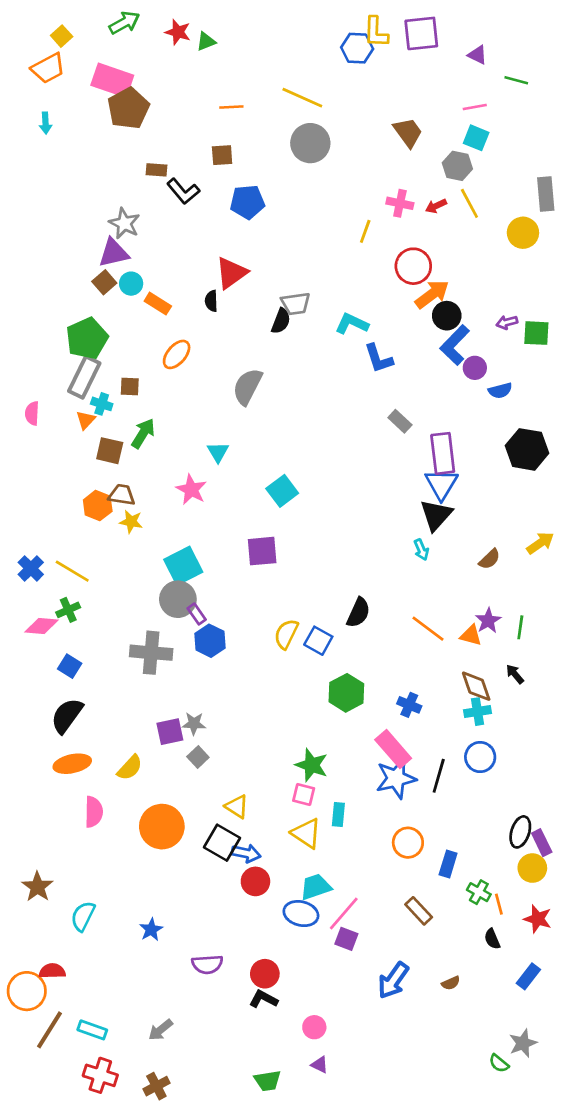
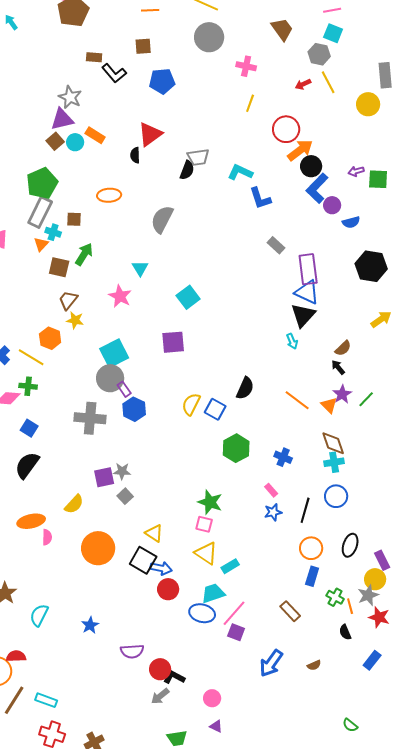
cyan arrow: (45, 123) -> (11, 22), turned 147
pink cross: (400, 203) -> (246, 66), moved
orange rectangle: (158, 304) -> (95, 135), moved
orange ellipse: (177, 354) -> (109, 195), turned 45
blue triangle: (441, 484) -> (307, 292), turned -36
brown trapezoid: (122, 495) -> (68, 300), turned -60
orange hexagon: (98, 506) -> (50, 338), moved
yellow arrow: (540, 543) -> (381, 319), moved
green cross: (68, 610) -> (28, 386), turned 30
green line: (520, 627) -> (366, 399), turned 36
orange triangle: (471, 635) -> (329, 405), turned 30
black arrow: (515, 674) -> (338, 367), moved
pink rectangle: (393, 749) -> (271, 490), size x0.5
orange ellipse: (72, 764) -> (31, 521), moved
blue star: (396, 778) -> (273, 512), size x0.6
pink semicircle: (94, 812) -> (47, 537), size x0.7
cyan rectangle: (338, 815) -> (230, 566), moved, turned 54
black ellipse: (520, 832) -> (350, 545), moved
orange circle: (408, 843) -> (311, 548), moved
red circle: (265, 974) -> (160, 669), moved
gray arrow: (161, 1030) -> (160, 696), moved
gray star: (523, 1043) -> (368, 595), moved

